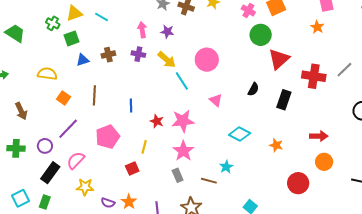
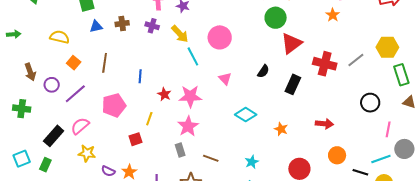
purple circle: (45, 146) -> (52, 85), moved
orange circle: (324, 162) -> (337, 155), moved
cyan star: (226, 167) -> (252, 162), moved

